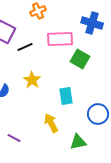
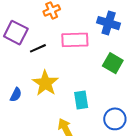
green square: (80, 59) -> (113, 63), moved
yellow star: (32, 80) -> (45, 83), size x1.4

